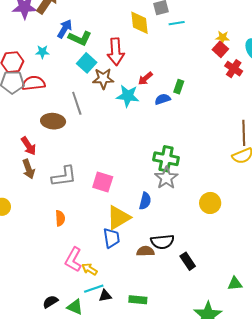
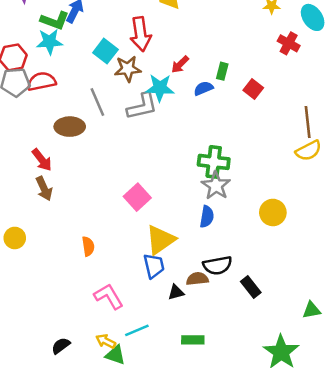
green L-shape: (80, 38) -> (55, 21), moved
red square: (220, 49) -> (253, 89), moved
cyan star: (42, 52) -> (50, 42), size x1.5
gray L-shape: (64, 176) -> (142, 106), moved
pink square: (103, 182) -> (137, 197), turned 35
blue semicircle: (145, 201) -> (207, 217), moved
pink L-shape: (73, 260) -> (109, 296), turned 125
yellow arrow: (90, 269) -> (106, 341), moved
black triangle: (105, 296) -> (176, 292), moved
black semicircle: (50, 302) -> (61, 346), moved

